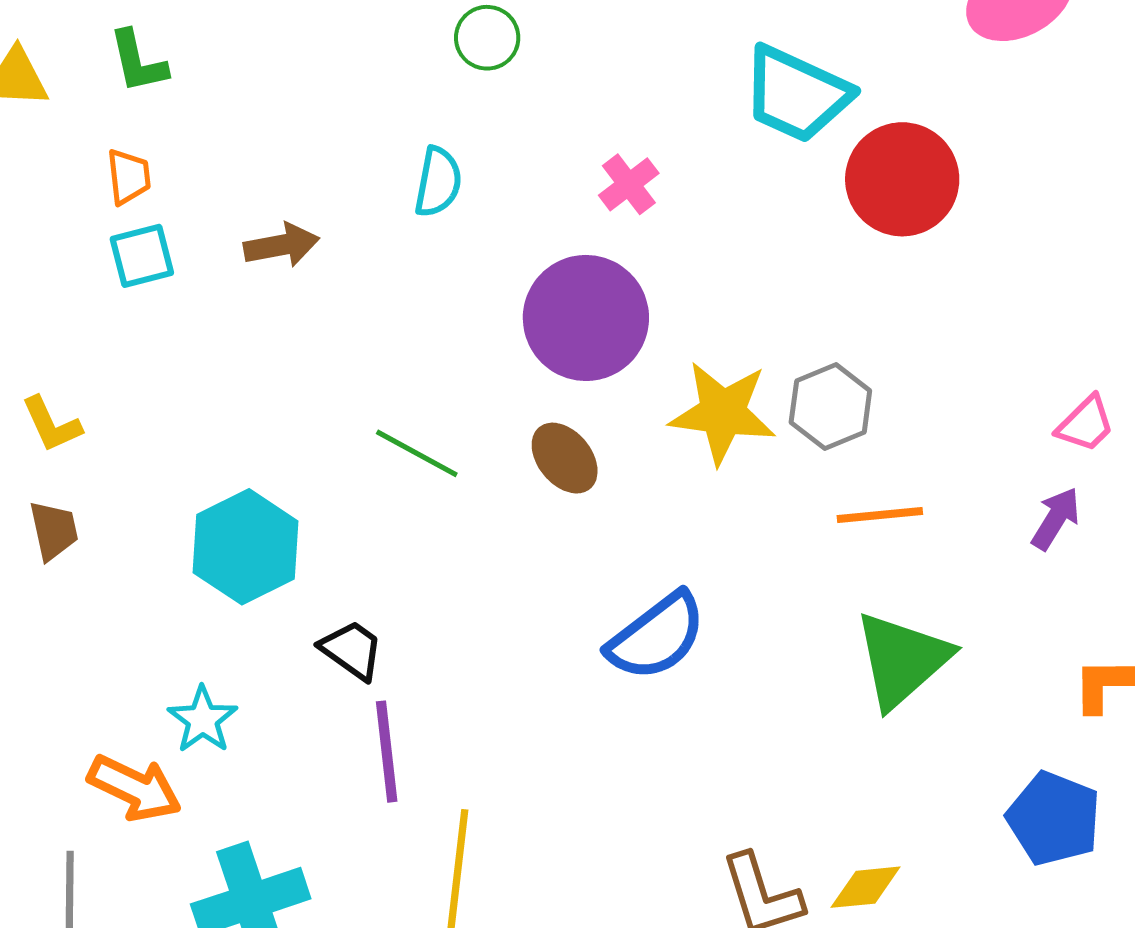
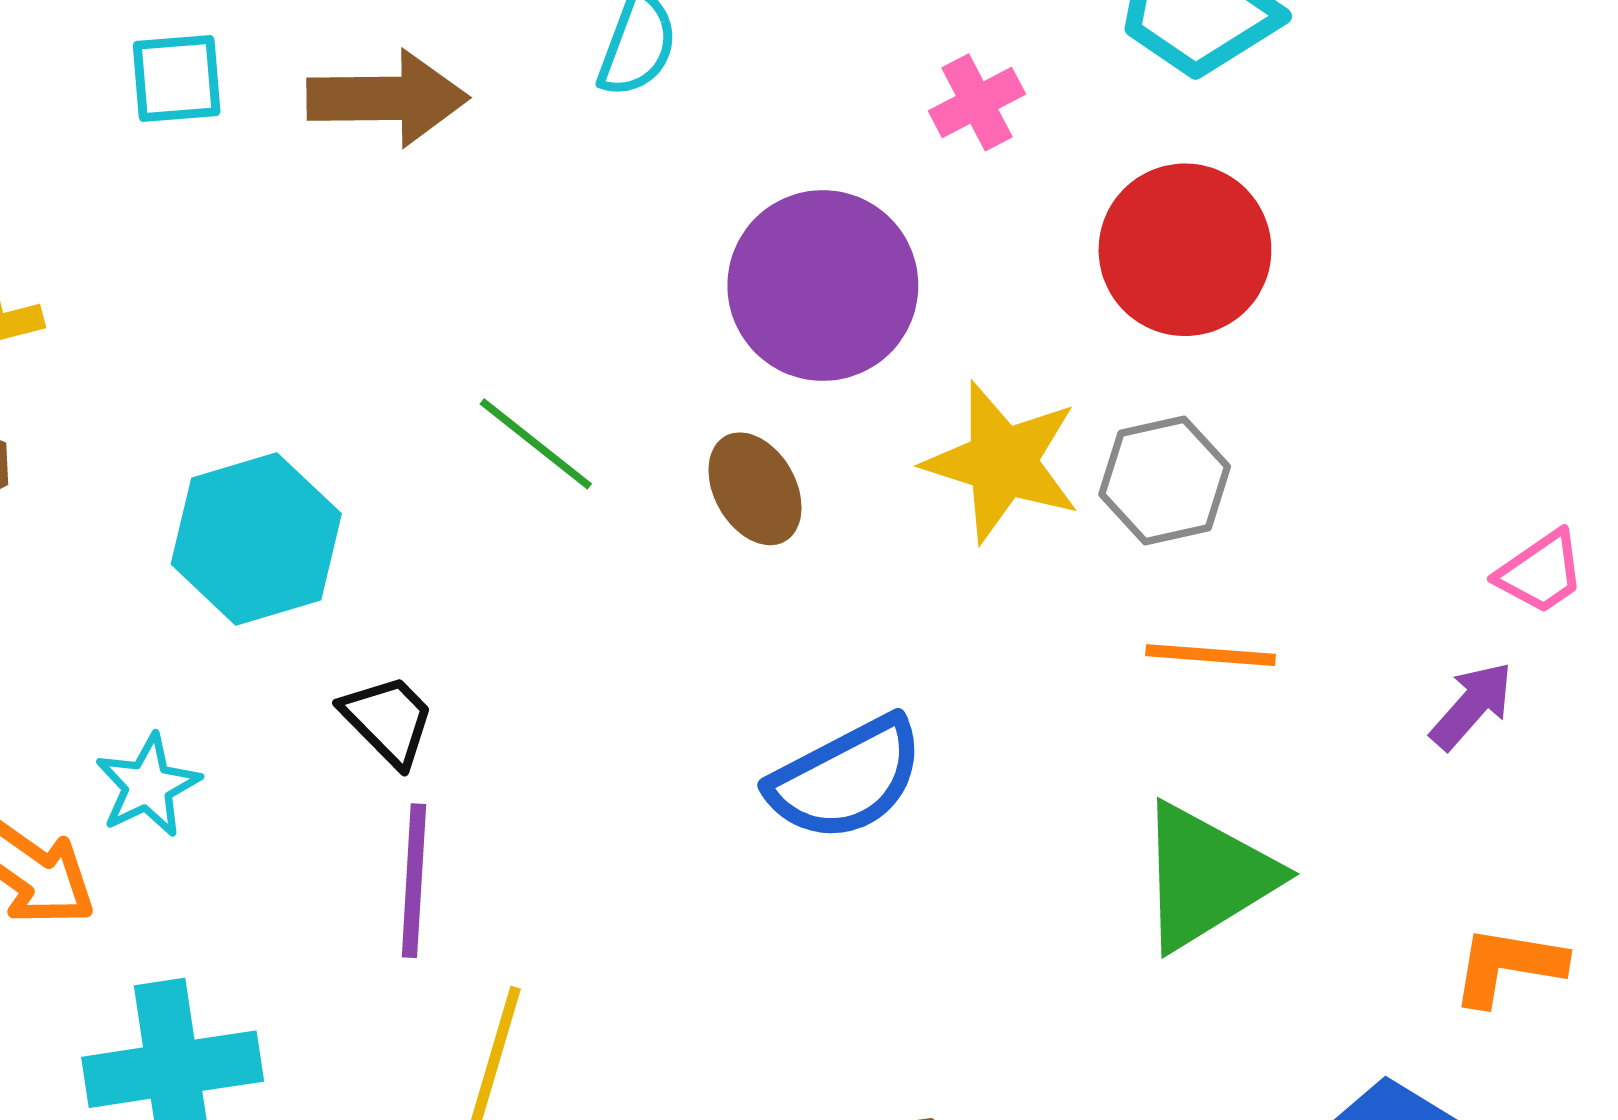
red circle: (902, 179) -> (1185, 250), moved
pink cross: (629, 184) -> (977, 102), moved
brown arrow: (281, 245) -> (388, 98), size x1.4

